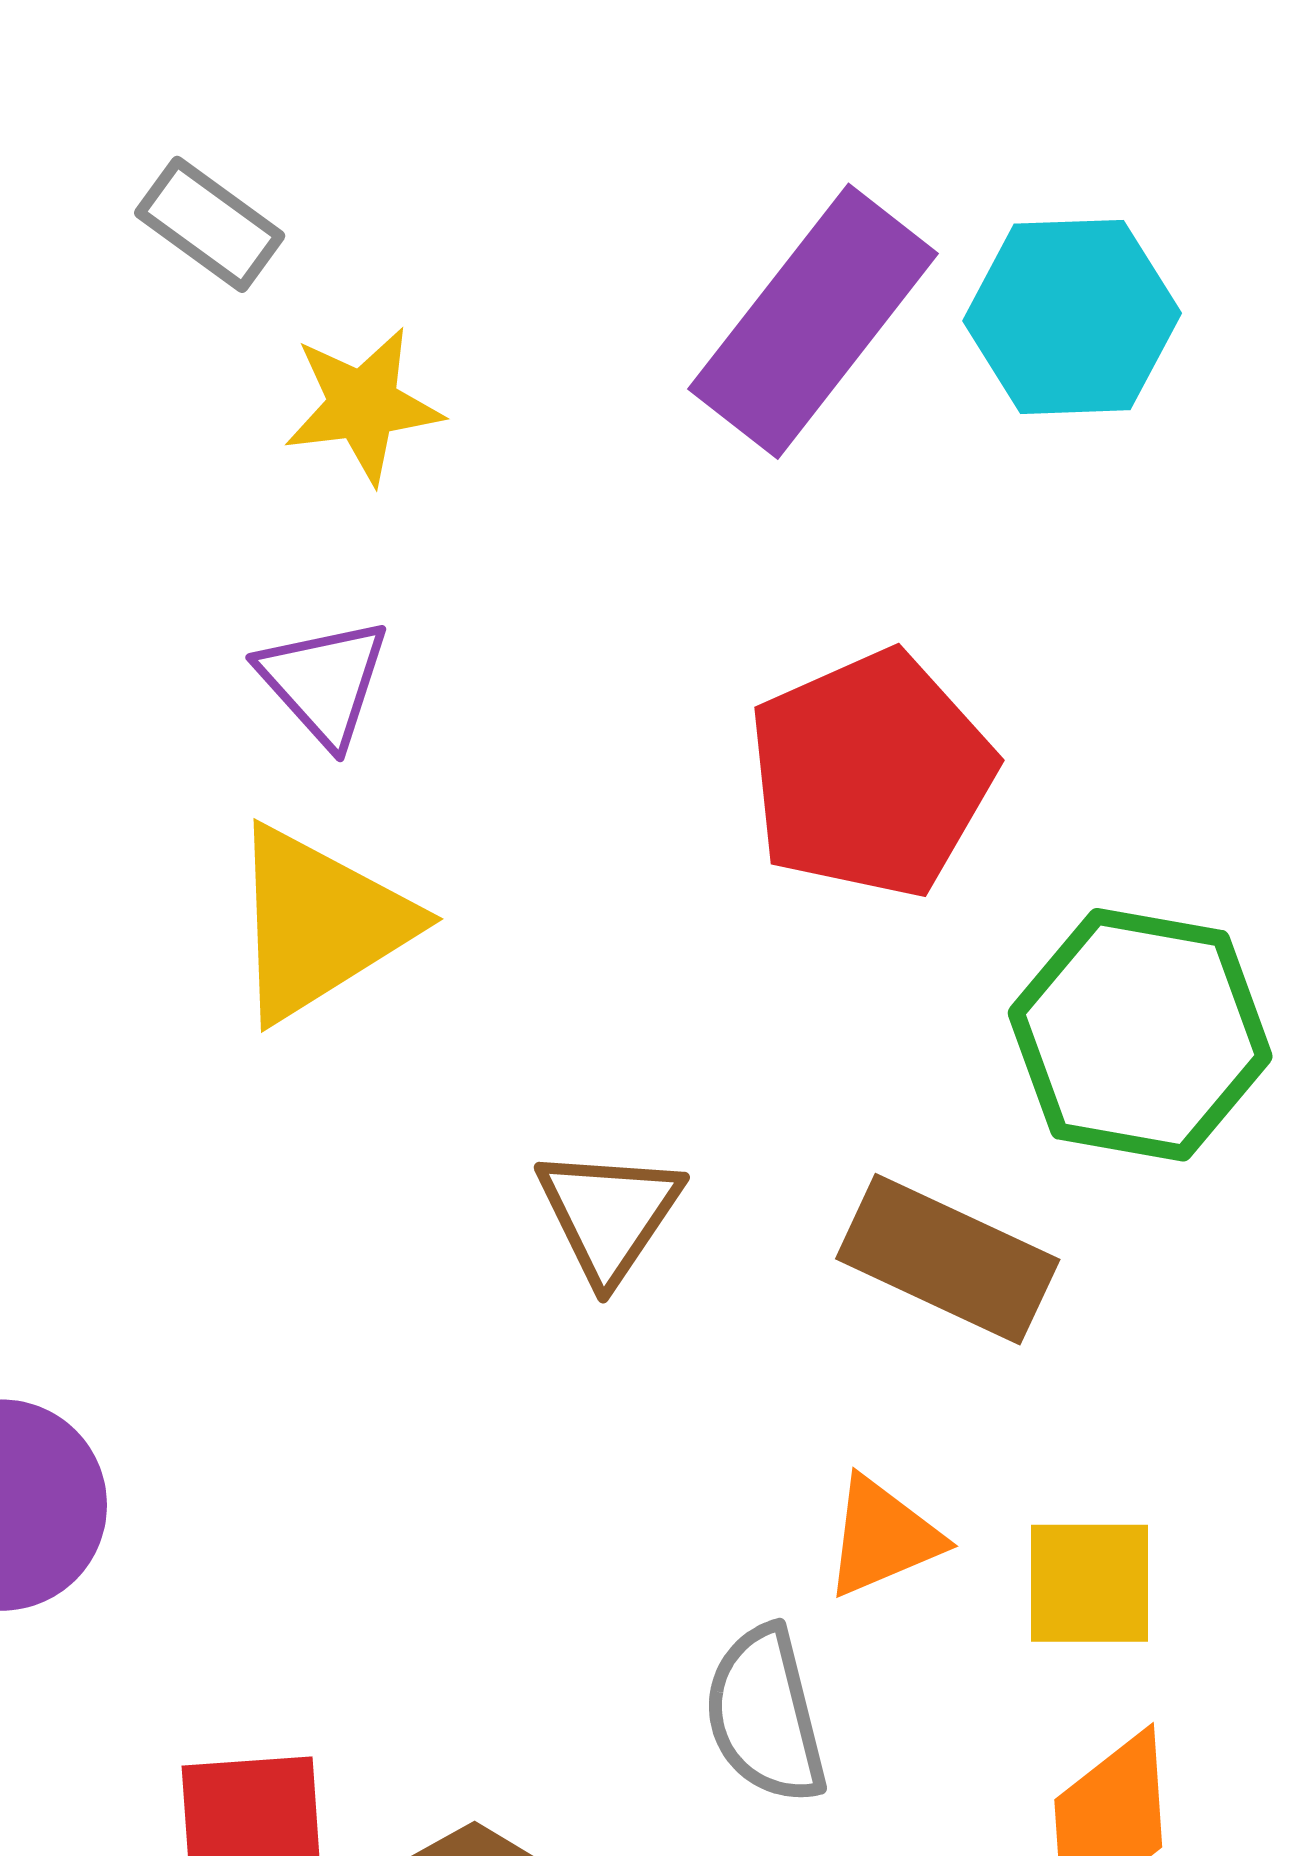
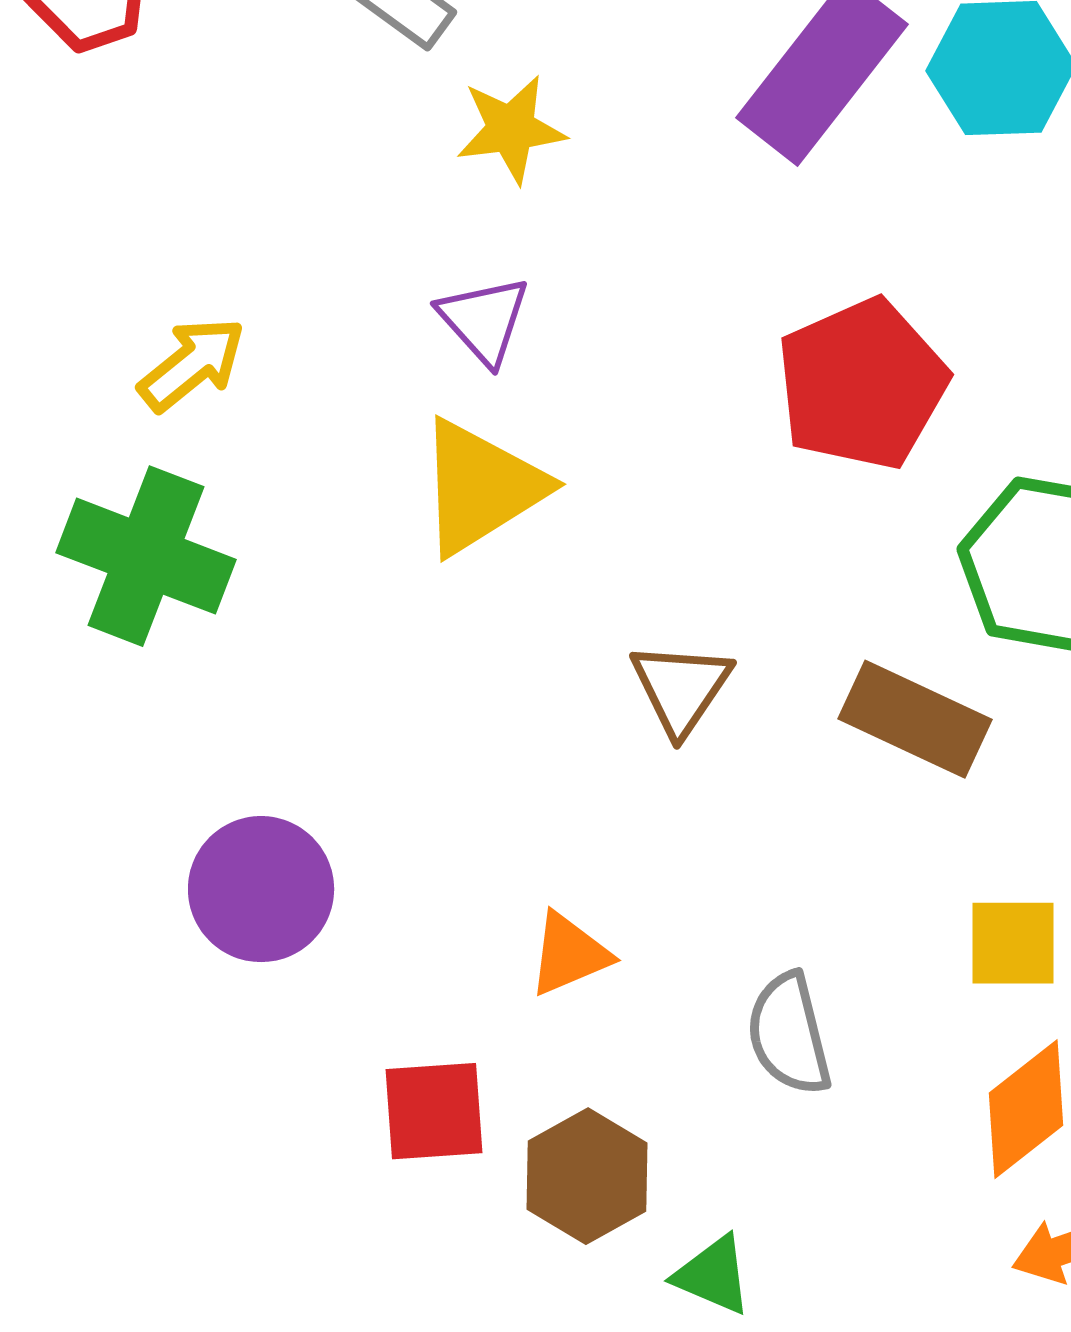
orange triangle: (883, 1537) -> (569, 954), moved

